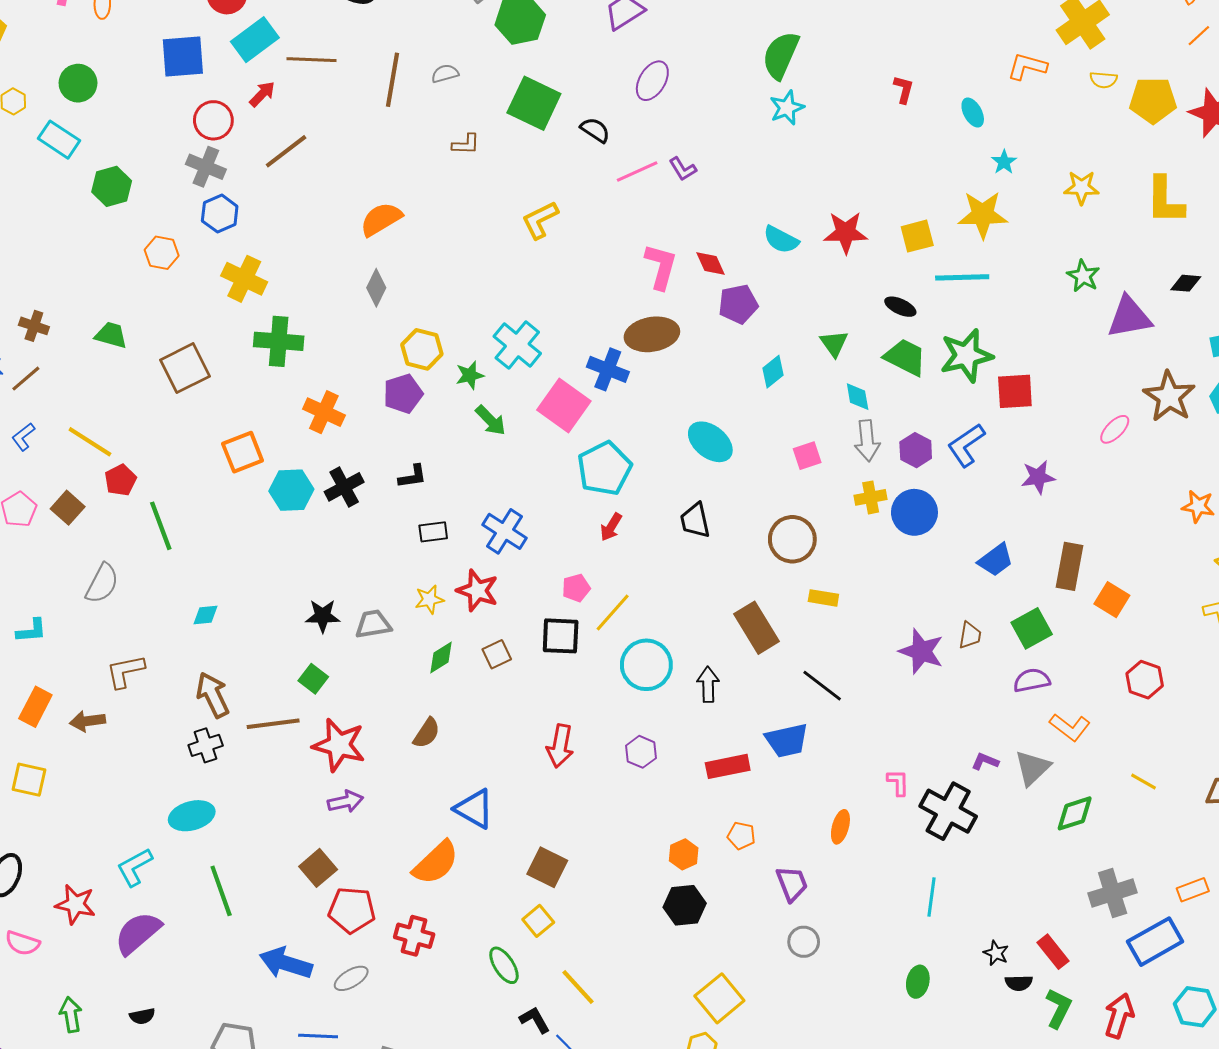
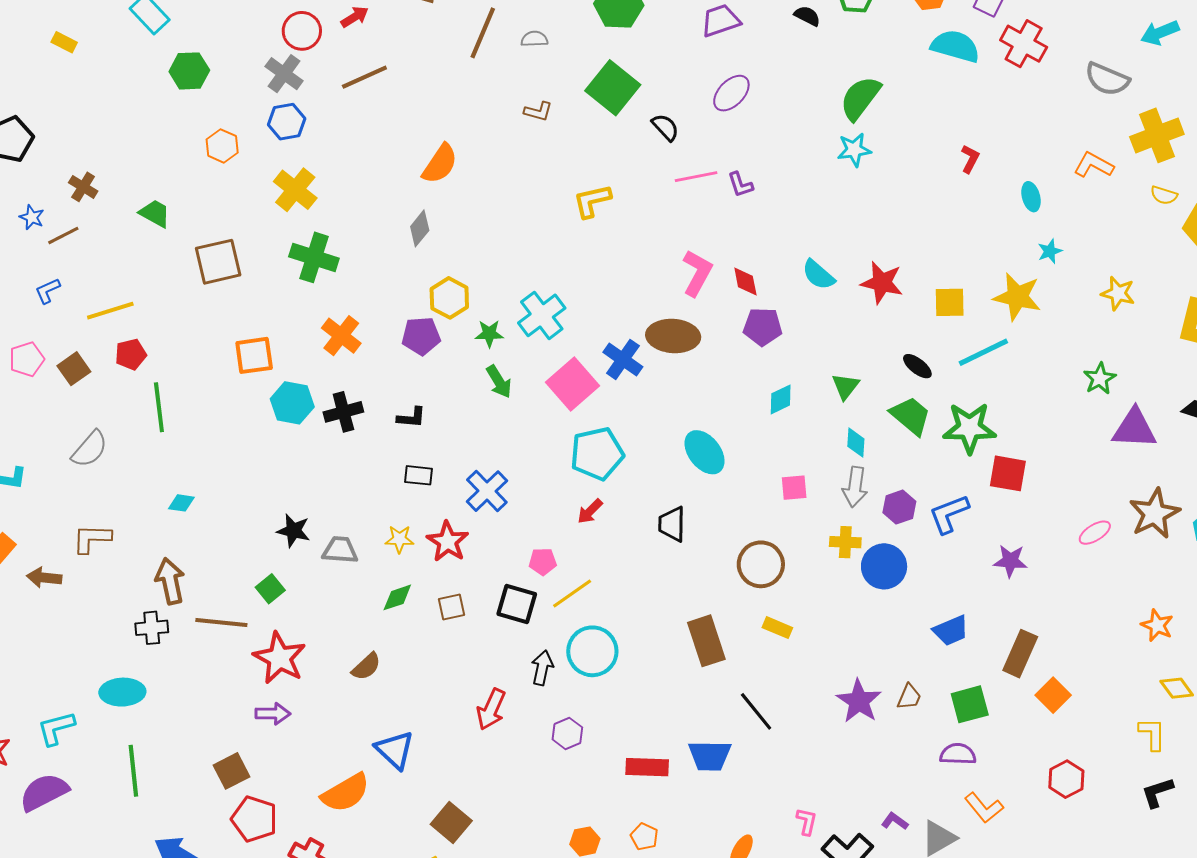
orange semicircle: (381, 219) -> (440, 164), turned 141
cyan line: (962, 277) -> (983, 352), turned -38
yellow line: (90, 442) -> (110, 311), turned -63
black arrow: (708, 684) -> (542, 668), moved

